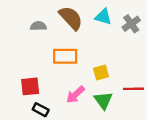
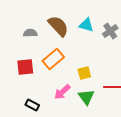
orange rectangle: (65, 56) -> (53, 59), turned -40
red square: (30, 86) -> (25, 67), moved

